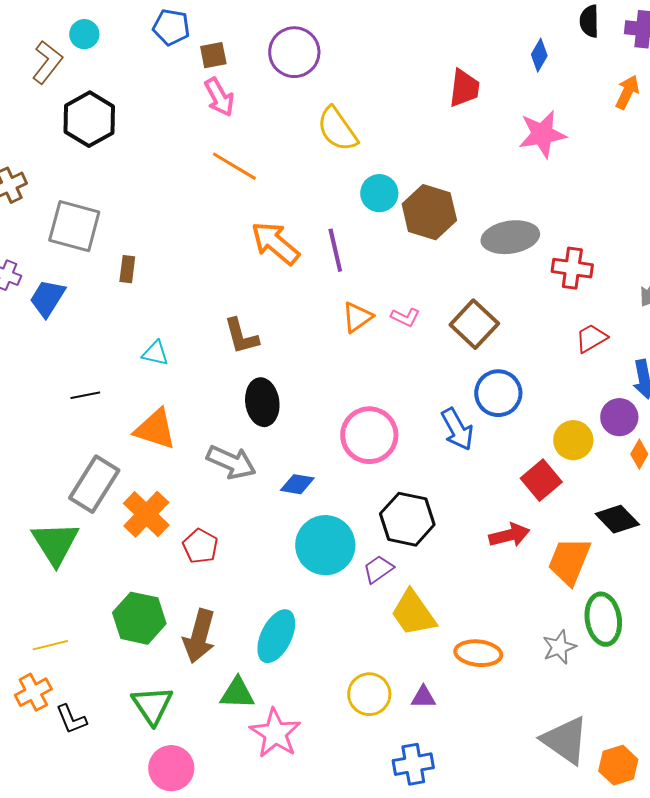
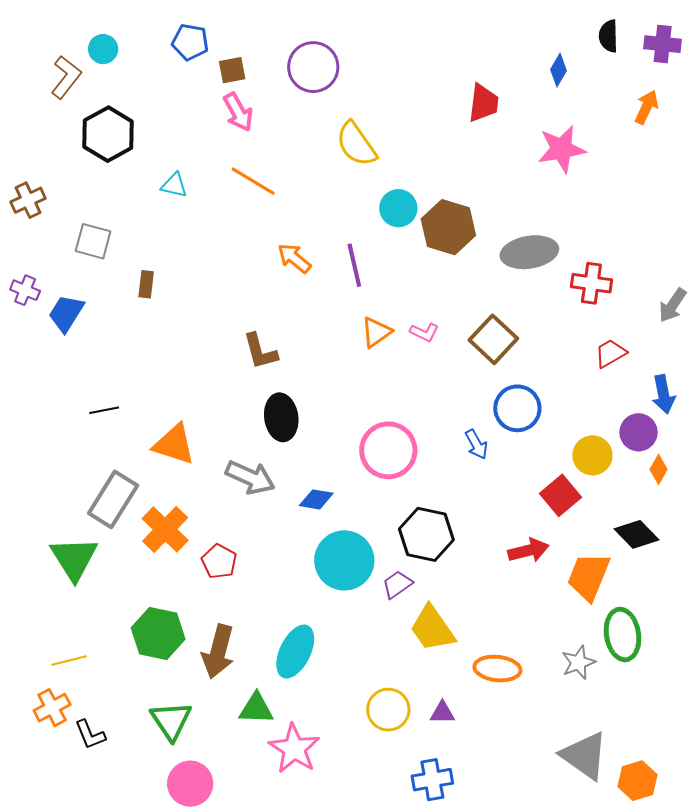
gray square: (74, 226) -> (93, 241), size x0.7
orange arrow: (275, 243) -> (294, 258), size x0.7
cyan triangle: (155, 353) -> (174, 185), moved
blue arrow: (457, 429) -> (476, 444), size x0.7

